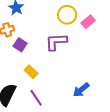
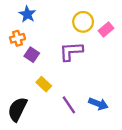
blue arrow: (81, 90) -> (98, 104), turned -120
purple line: (36, 98) -> (69, 105), moved

